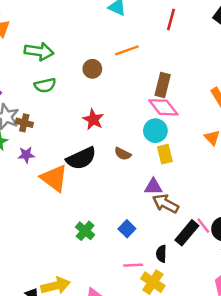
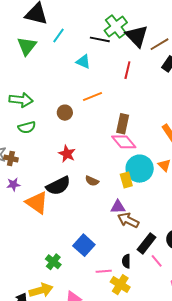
cyan circle: (155, 131) -> (140, 169), moved, size x1.4
pink line: (203, 226) -> (157, 261), moved
blue square: (127, 229) -> (84, 245), moved, size x1.5
green cross: (85, 231) -> (53, 262), moved

